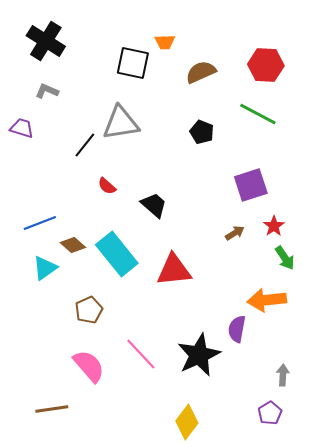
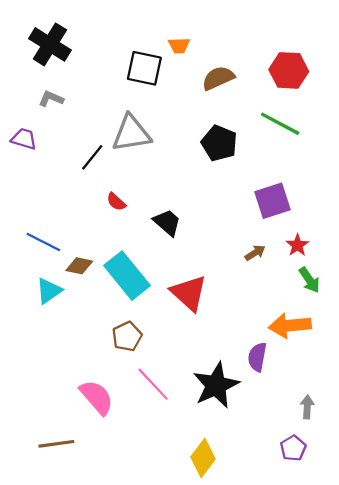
black pentagon: (202, 132) -> (219, 143), size x1.4
blue line: (40, 223) -> (43, 242), turned 48
brown diamond: (73, 245) -> (79, 266), turned -30
red triangle: (174, 270) -> (189, 293), turned 48
brown pentagon: (89, 310) -> (127, 336), moved

